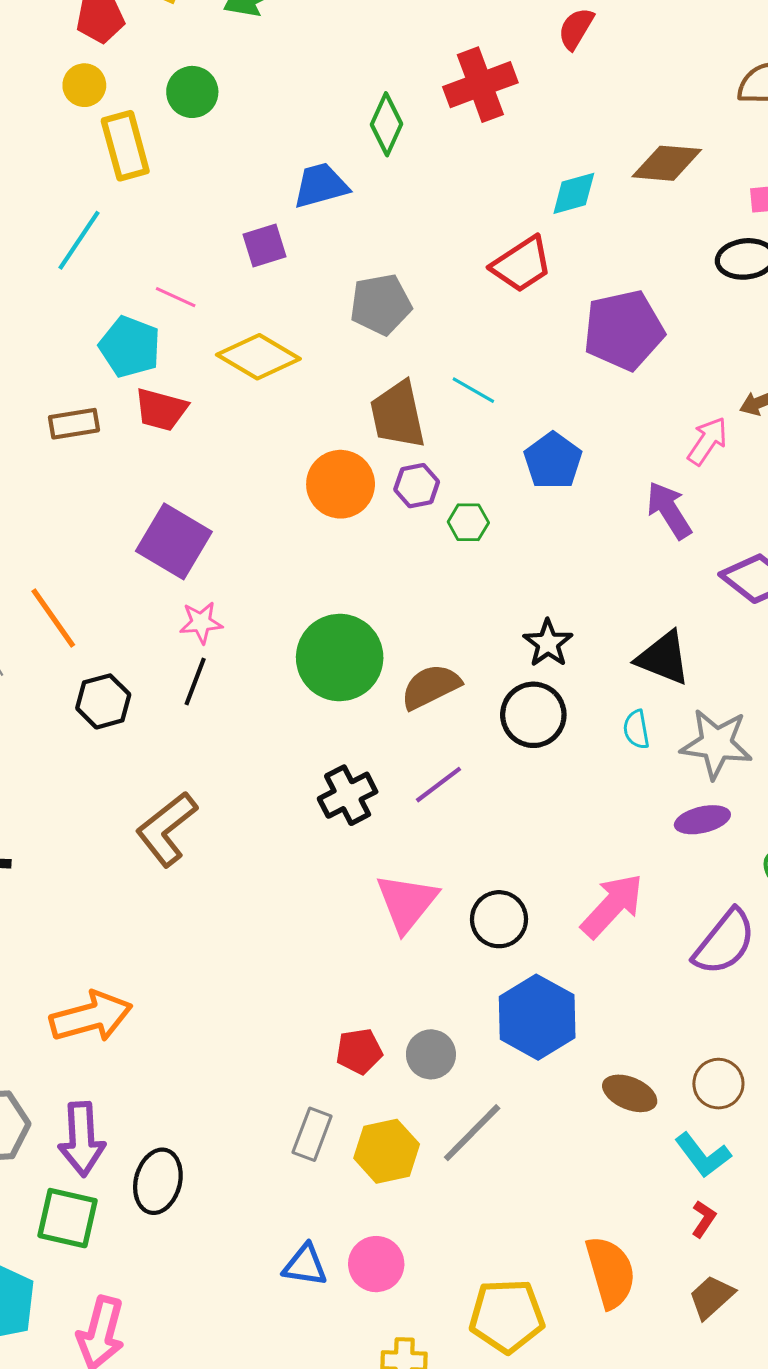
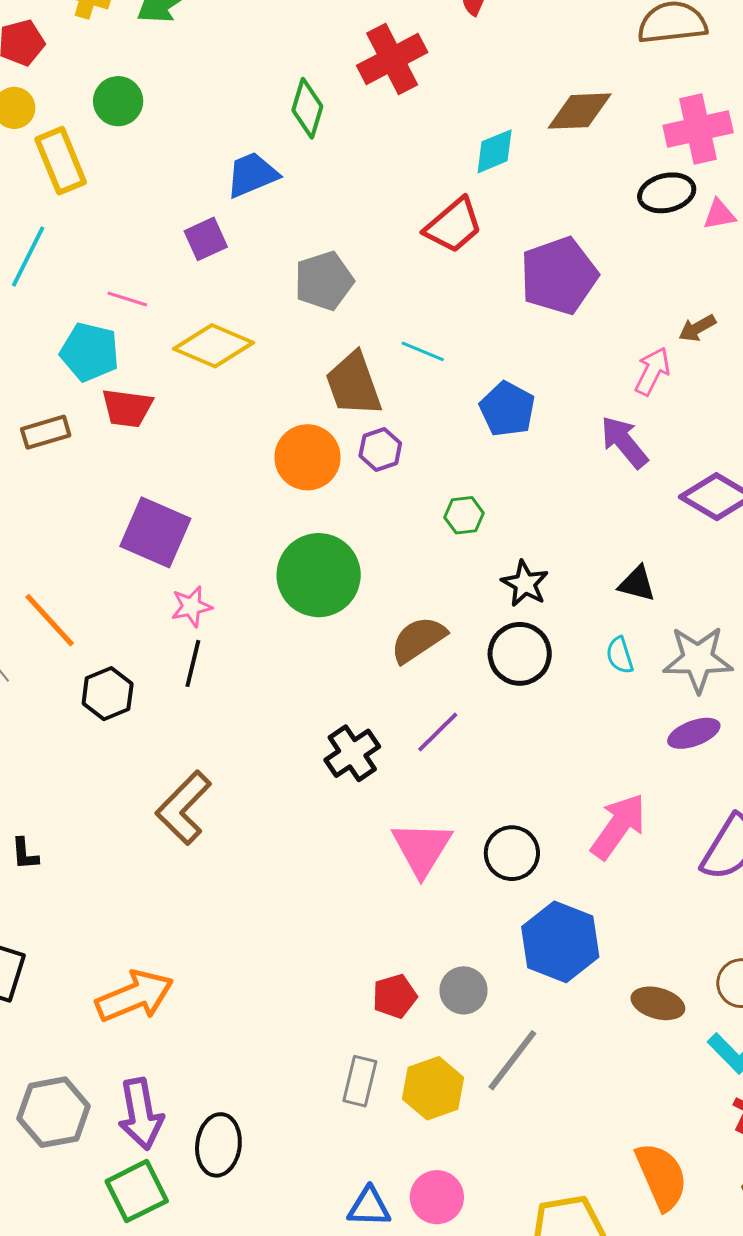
green hexagon: (468, 522) -> (464, 515), moved
green circle: (340, 658) -> (319, 575), moved
black triangle: (663, 658) -> (637, 584), size x0.7
green square: (67, 1218) -> (137, 1191), turned -32

